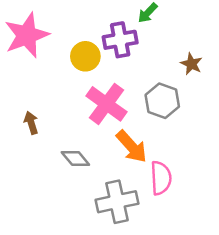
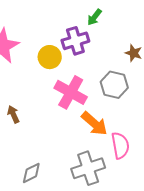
gray diamond: (75, 158) -> (31, 173), moved, turned -70

